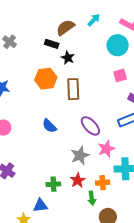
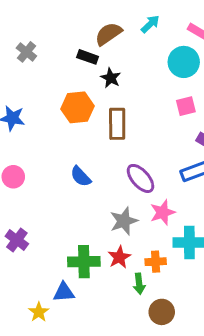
green cross: (53, 184) -> (84, 262), size x1.5

